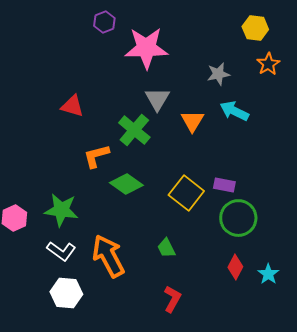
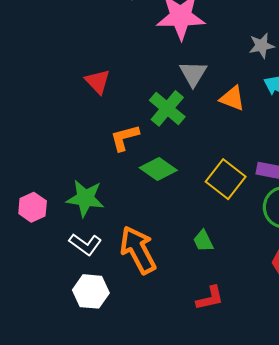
red triangle: (72, 106) -> (98, 82), turned 30
orange triangle: (192, 121) -> (232, 98), turned -40
red L-shape: (172, 299) -> (210, 298), turned 48

